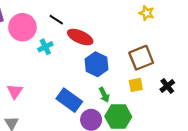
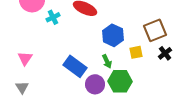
brown square: (141, 58) -> (155, 30), moved
blue hexagon: (97, 64) -> (113, 35), moved

